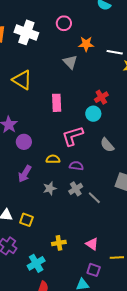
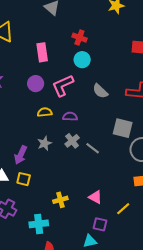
red cross: (101, 97) -> (79, 38), moved, turned -32
purple circle: (24, 142) -> (36, 84), moved
purple arrow: (25, 174) -> (21, 155), moved
yellow line: (117, 258) -> (123, 209), turned -32
cyan cross: (36, 263) -> (39, 224), turned 30

